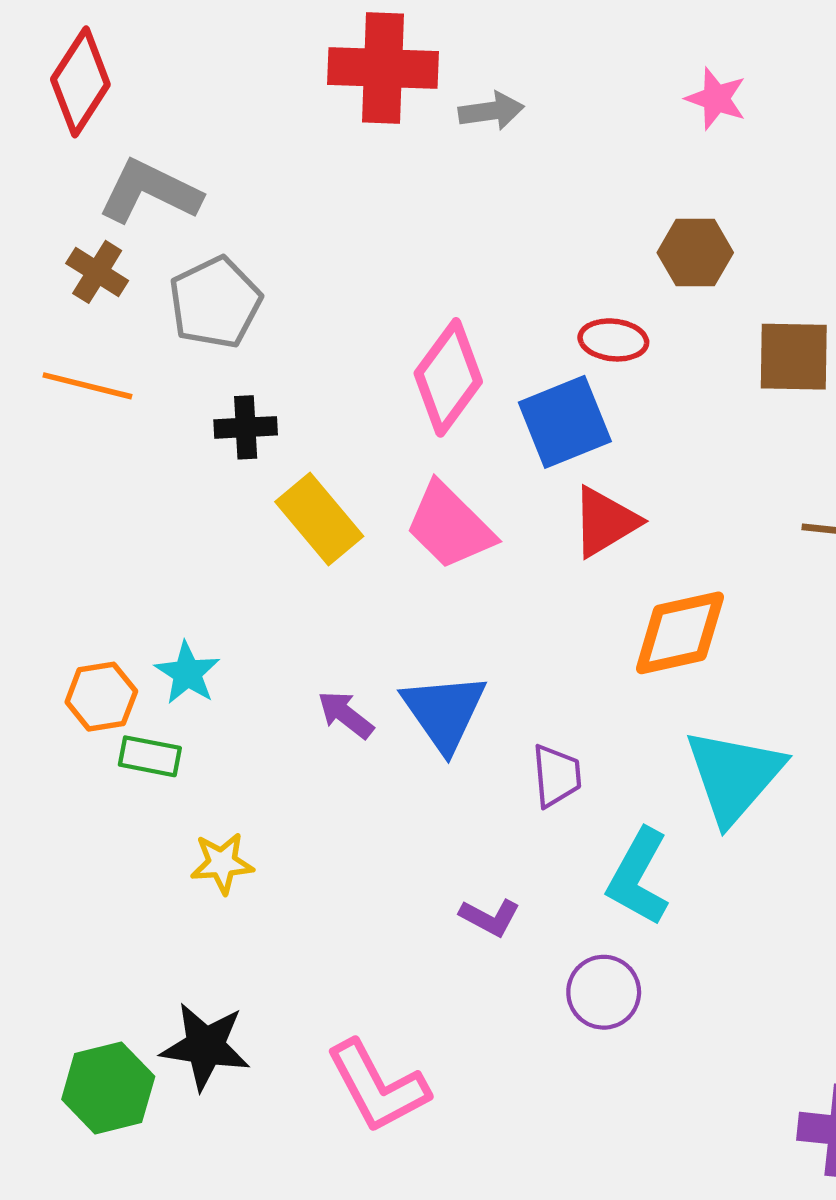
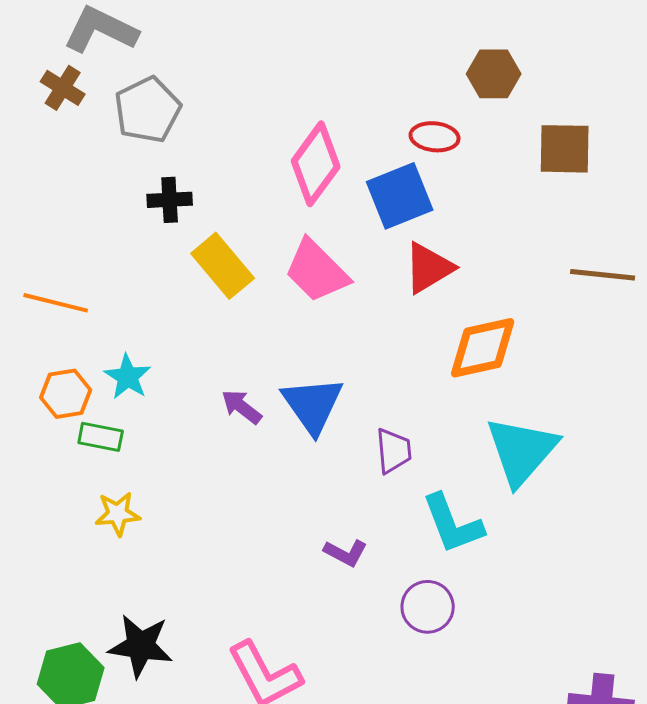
orange line: (87, 386) -> (56, 303), moved
yellow star: (222, 863) -> (118, 514), moved
cyan L-shape: (638, 877) -> (453, 524), turned -50

